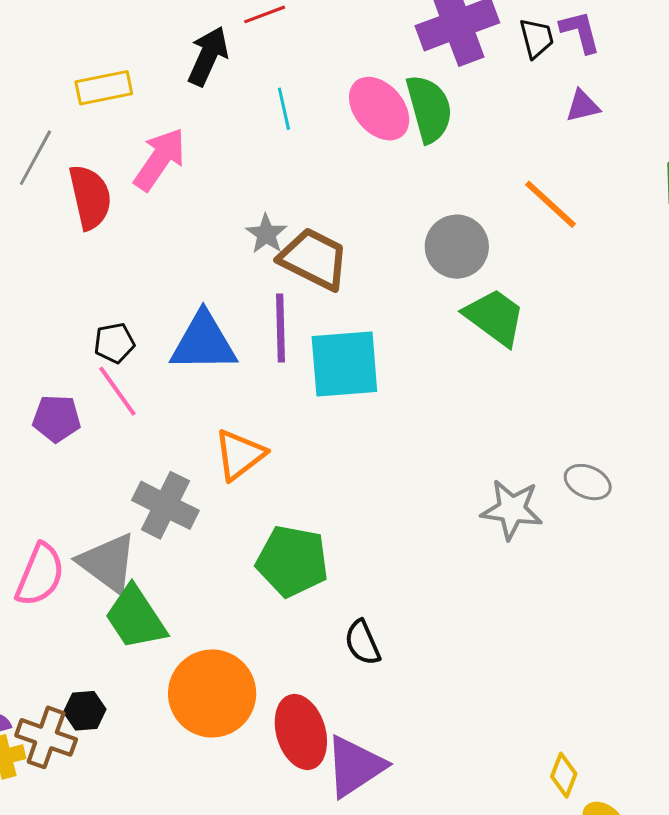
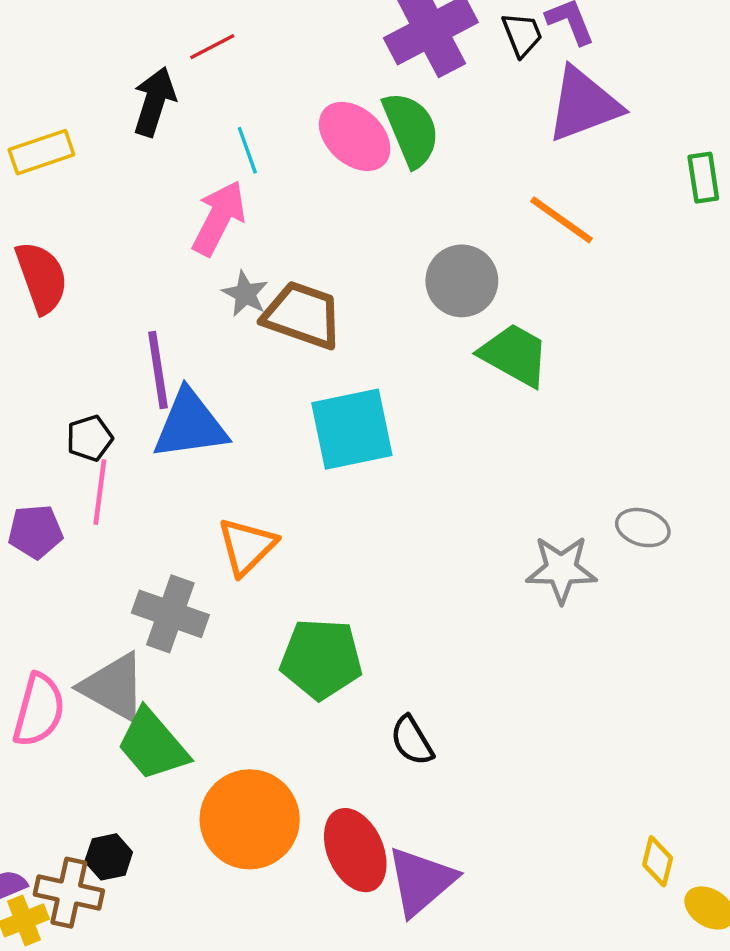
purple triangle: (583, 106) -> (584, 105), size x2.0
pink arrow: (160, 159) -> (219, 218), moved
purple line: (281, 328) -> (158, 370), moved
pink line: (117, 391) -> (100, 492), turned 50

